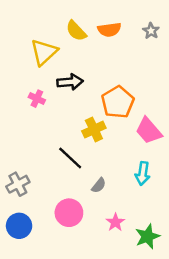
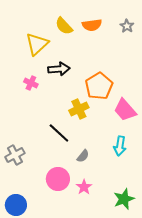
pink star: (115, 222) -> (84, 187), moved
blue circle: (19, 226) -> (16, 205), moved

